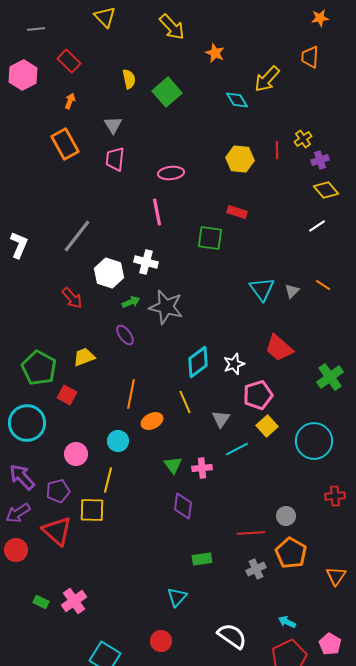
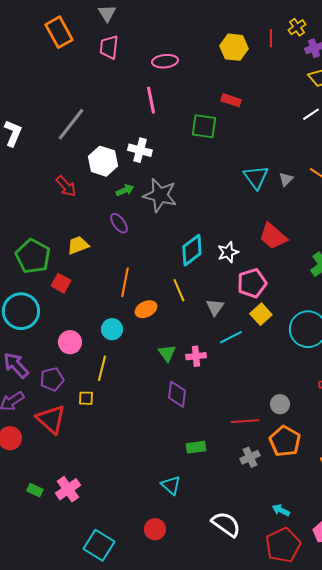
yellow square: (92, 510) -> (86, 398), size x0.6
cyan triangle: (177, 597) -> (171, 485), turned -30

